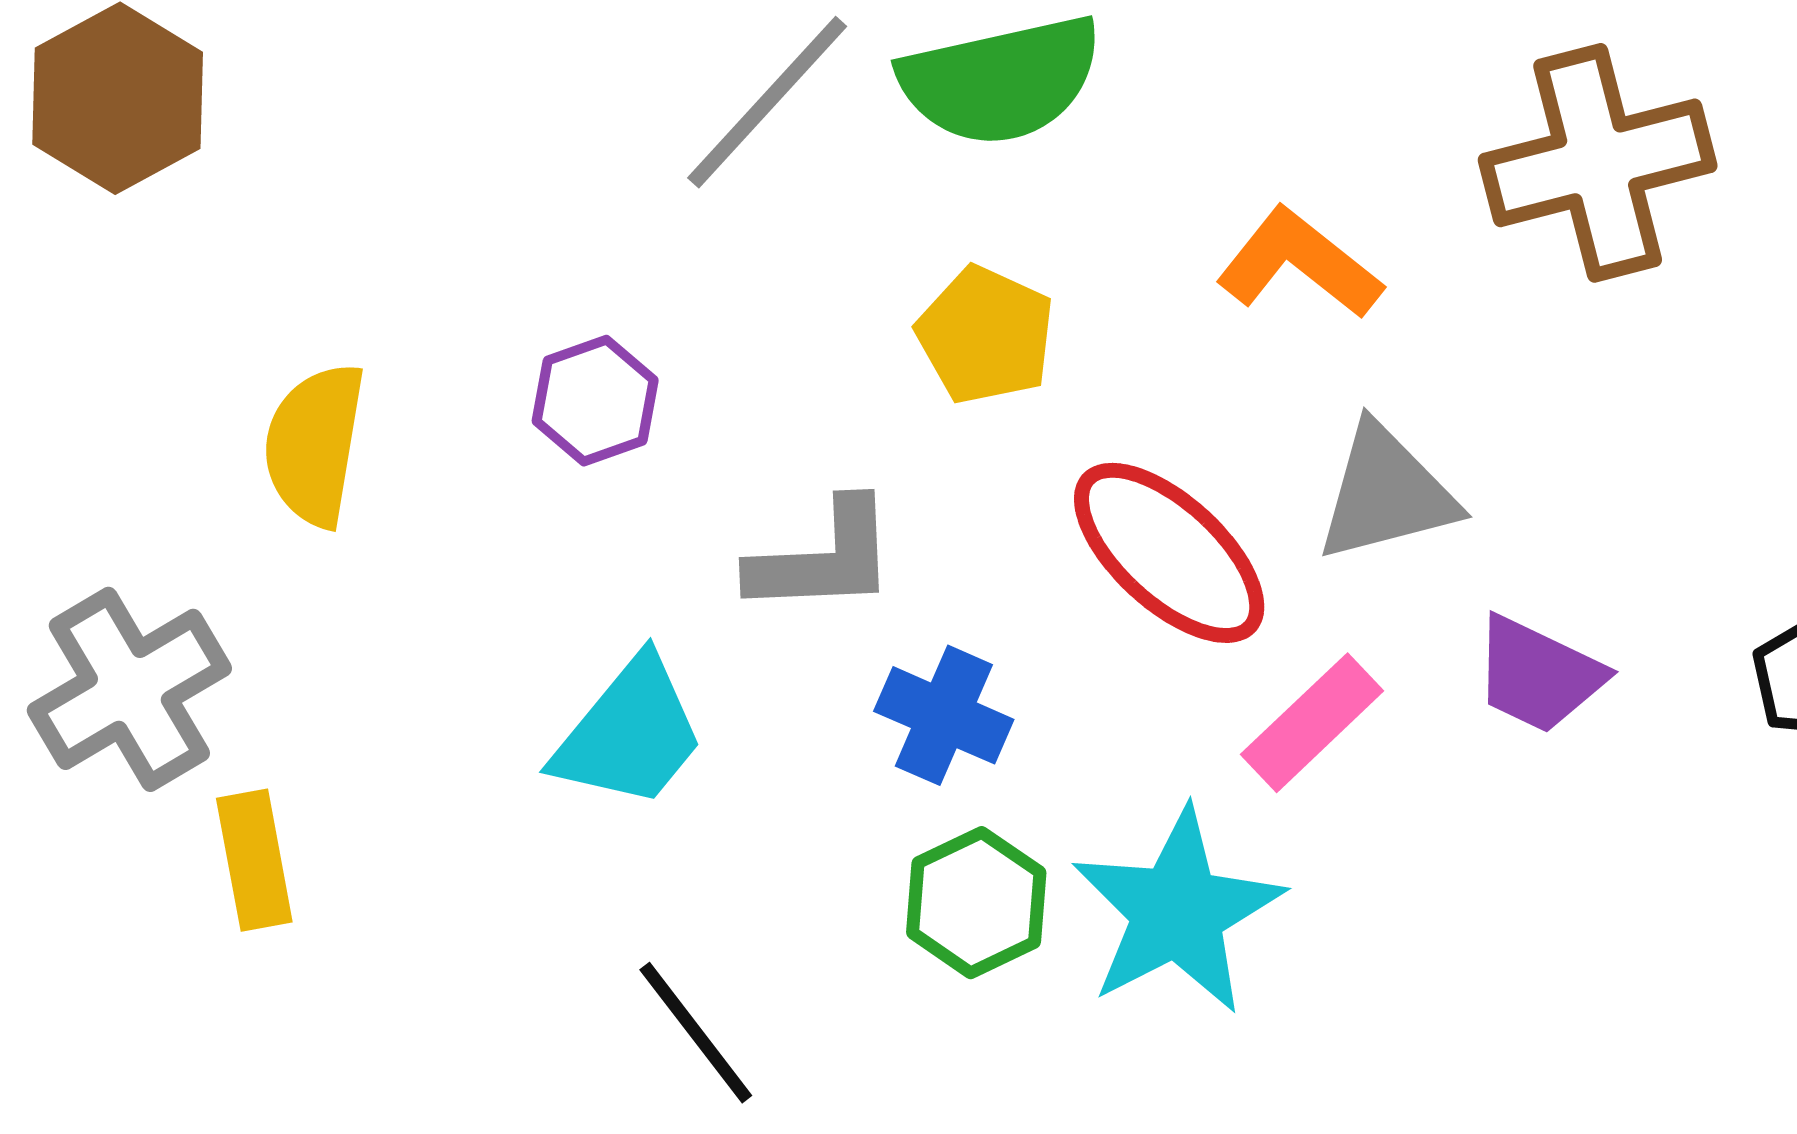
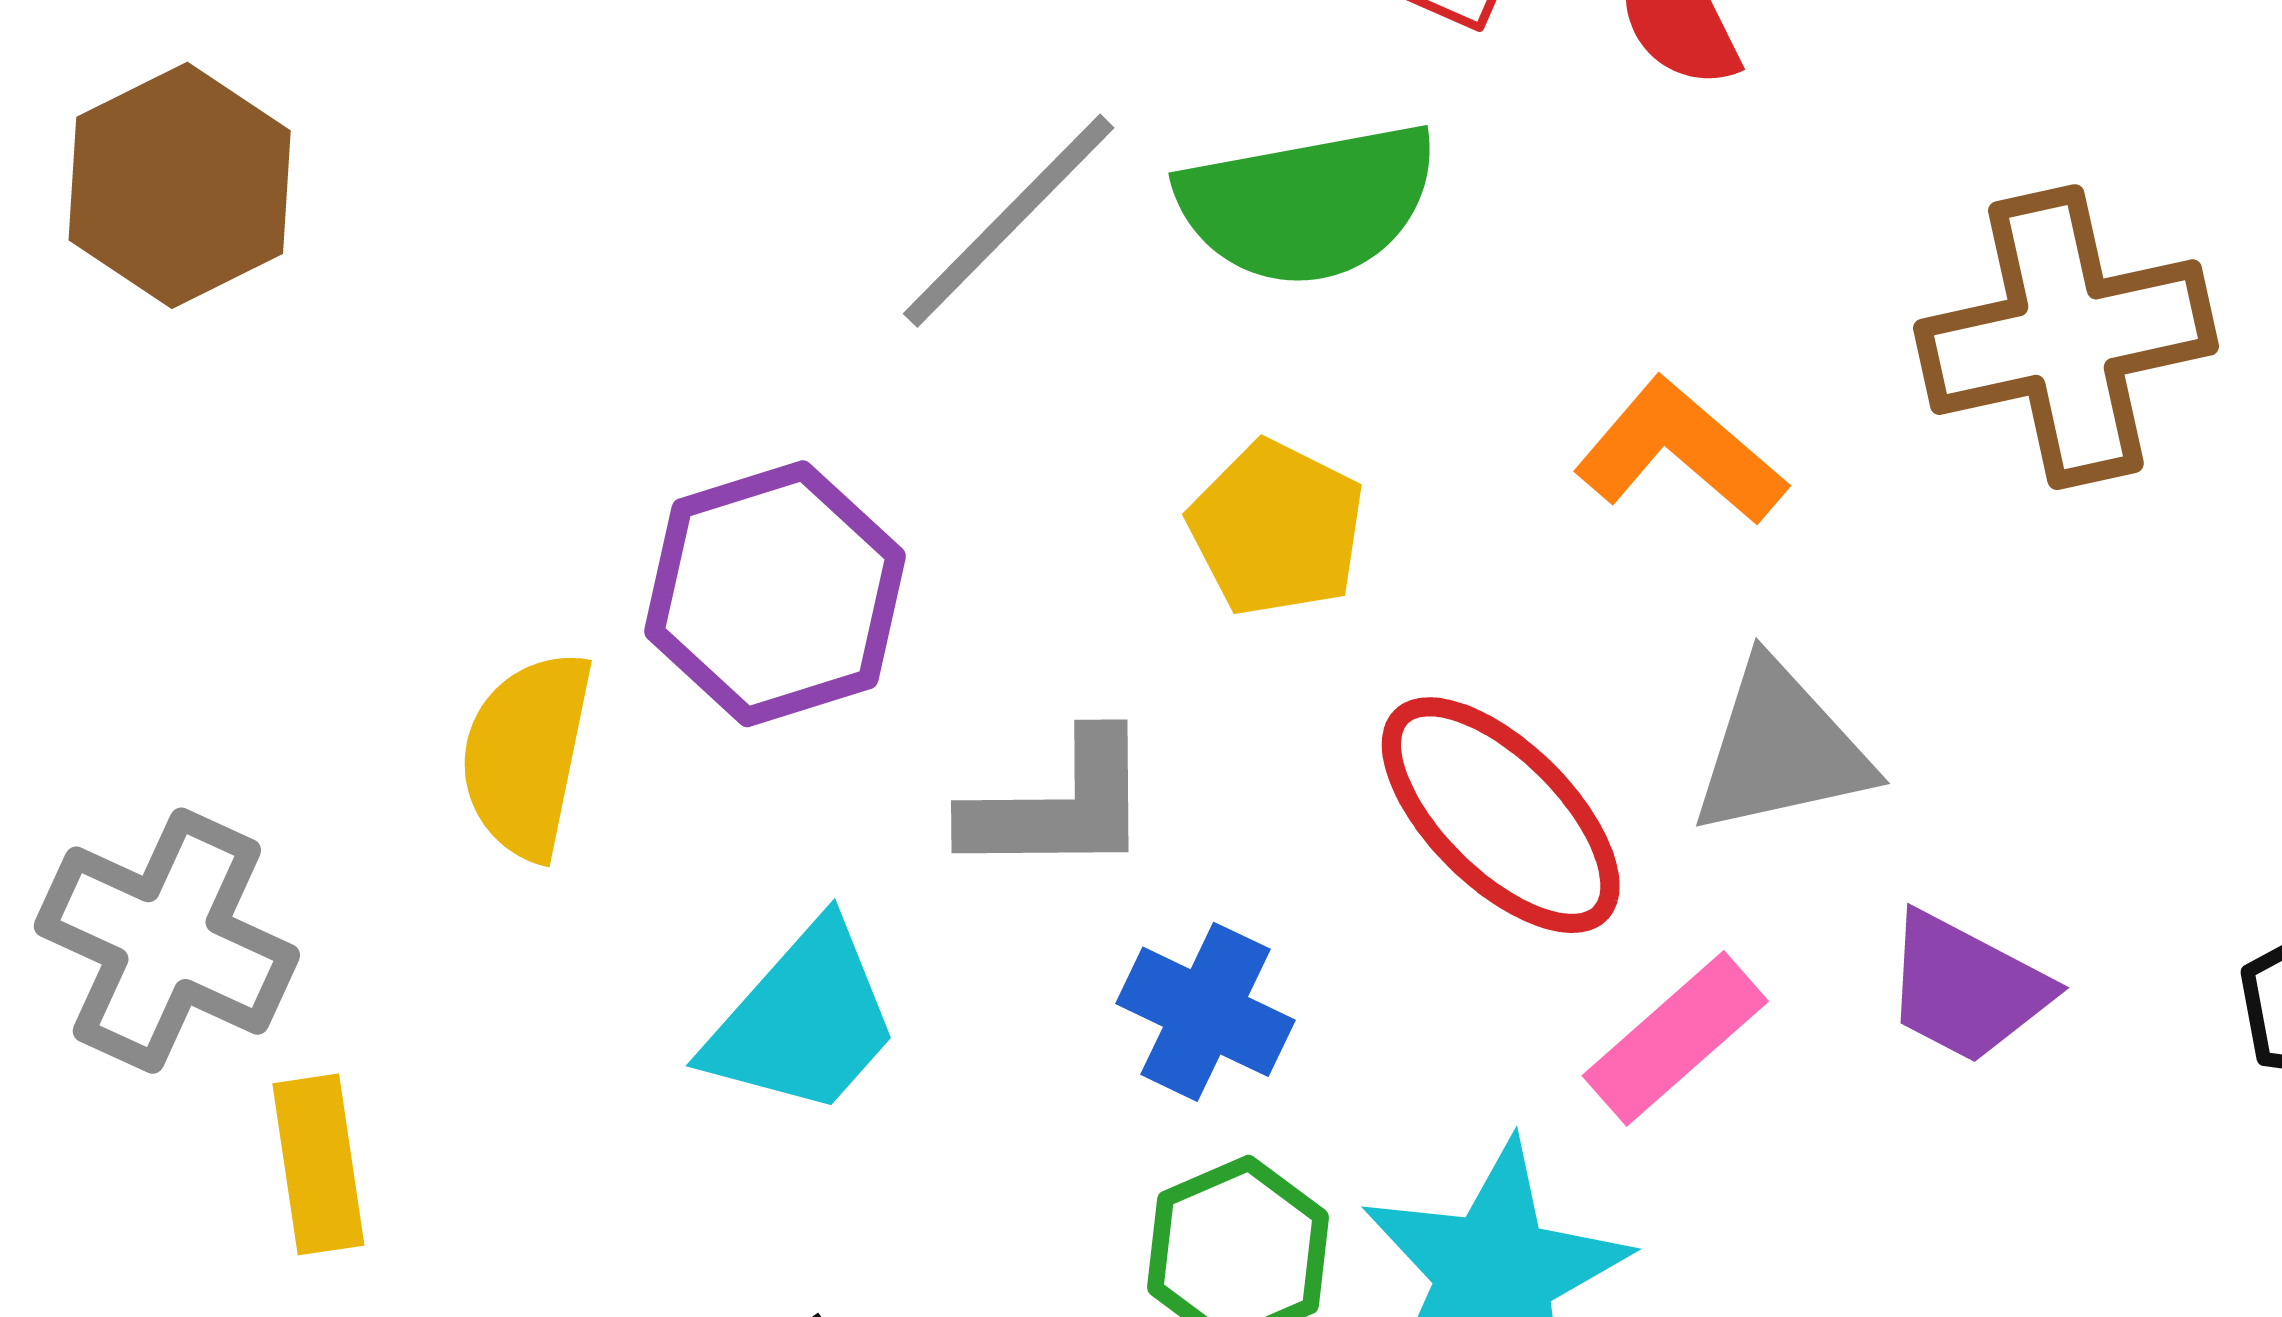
purple hexagon: (595, 401) -> (775, 594), size x1.6
yellow semicircle: (315, 444) -> (527, 755), moved
gray cross: (129, 689) -> (167, 941), turned -37

